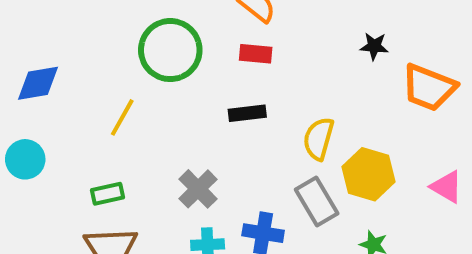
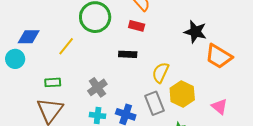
black star: (374, 46) -> (195, 32), size x1.6
blue diamond: (38, 83) -> (29, 37), moved

